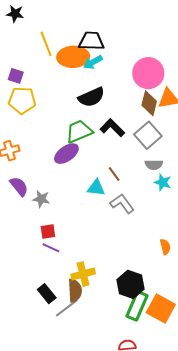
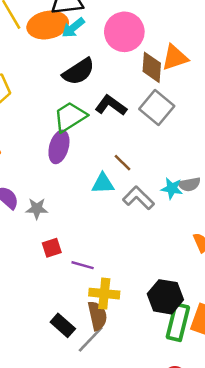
pink circle: (148, 73) -> (124, 32), moved
purple ellipse: (66, 154) -> (59, 147), turned -30
gray semicircle: (154, 165) -> (189, 184), moved
cyan star: (163, 182) -> (172, 188), moved
purple line: (51, 248) -> (83, 265), moved
yellow cross: (83, 274) -> (104, 294), turned 30

